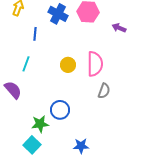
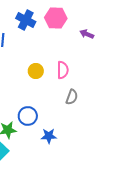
pink semicircle: (95, 64) -> (63, 70), size x0.7
blue star: (81, 146) -> (49, 136), moved

